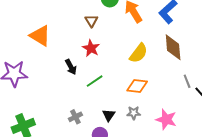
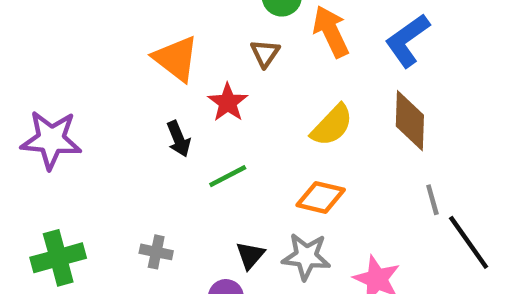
brown triangle: (91, 21) -> (265, 53), moved
orange triangle: (40, 36) -> (176, 59), moved
gray star: (134, 113) -> (306, 256), size x1.5
gray cross: (75, 117) -> (156, 252), moved, turned 32

